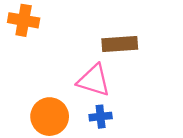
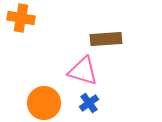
blue cross: (101, 117) -> (89, 103), turned -30

